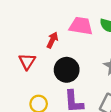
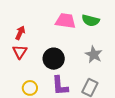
red arrow: (52, 40) -> (20, 33), moved

